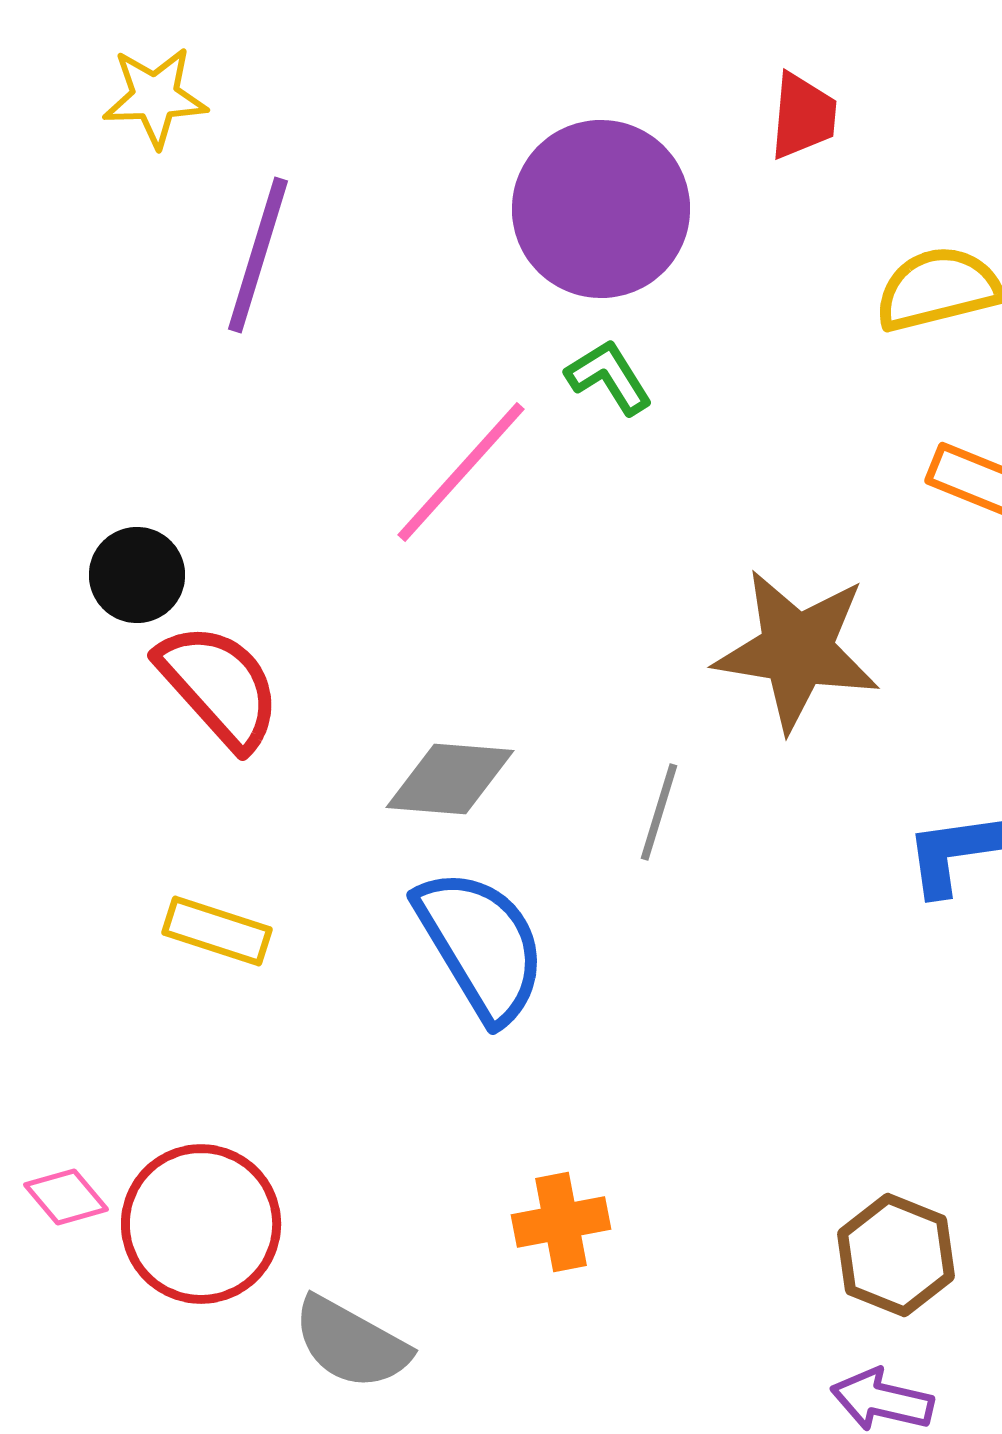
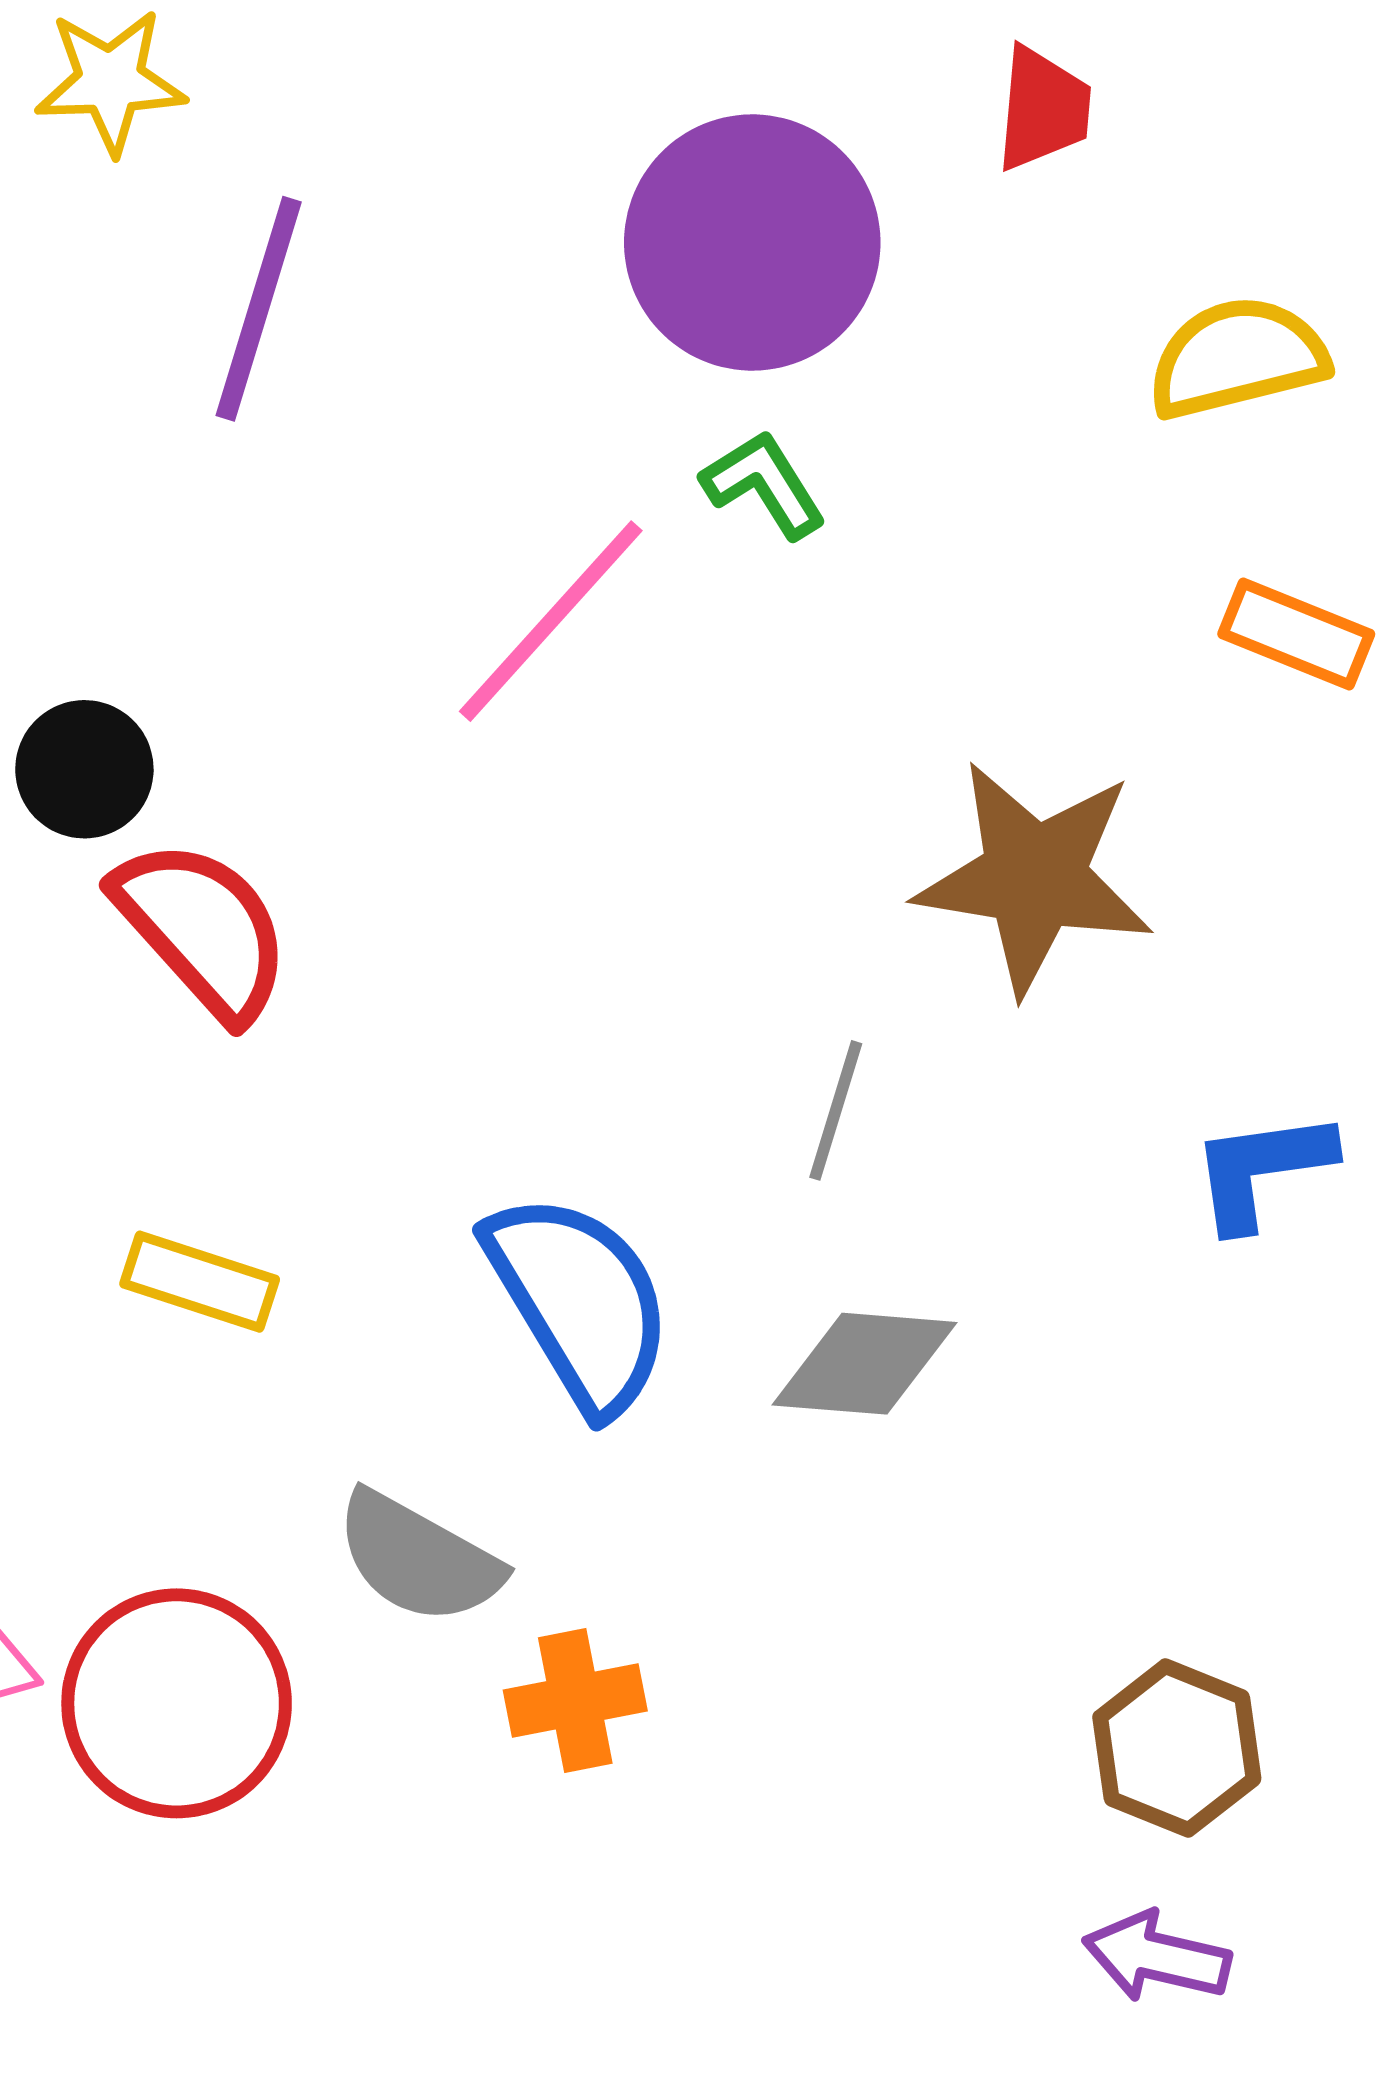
gray diamond: (450, 779) -> (865, 1364), moved
orange cross: (561, 1222) -> (575, 1701), moved
gray semicircle: (351, 1343) -> (418, 1558), moved

